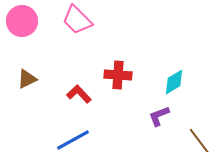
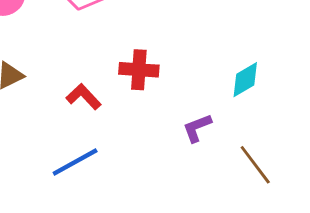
cyan diamond: (174, 82) -> (245, 80), moved

